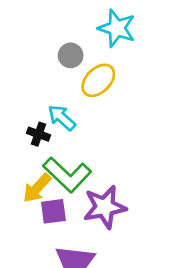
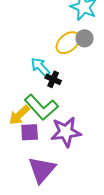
gray circle: (71, 55) -> (85, 38), moved
black cross: (39, 134) -> (53, 79), moved

